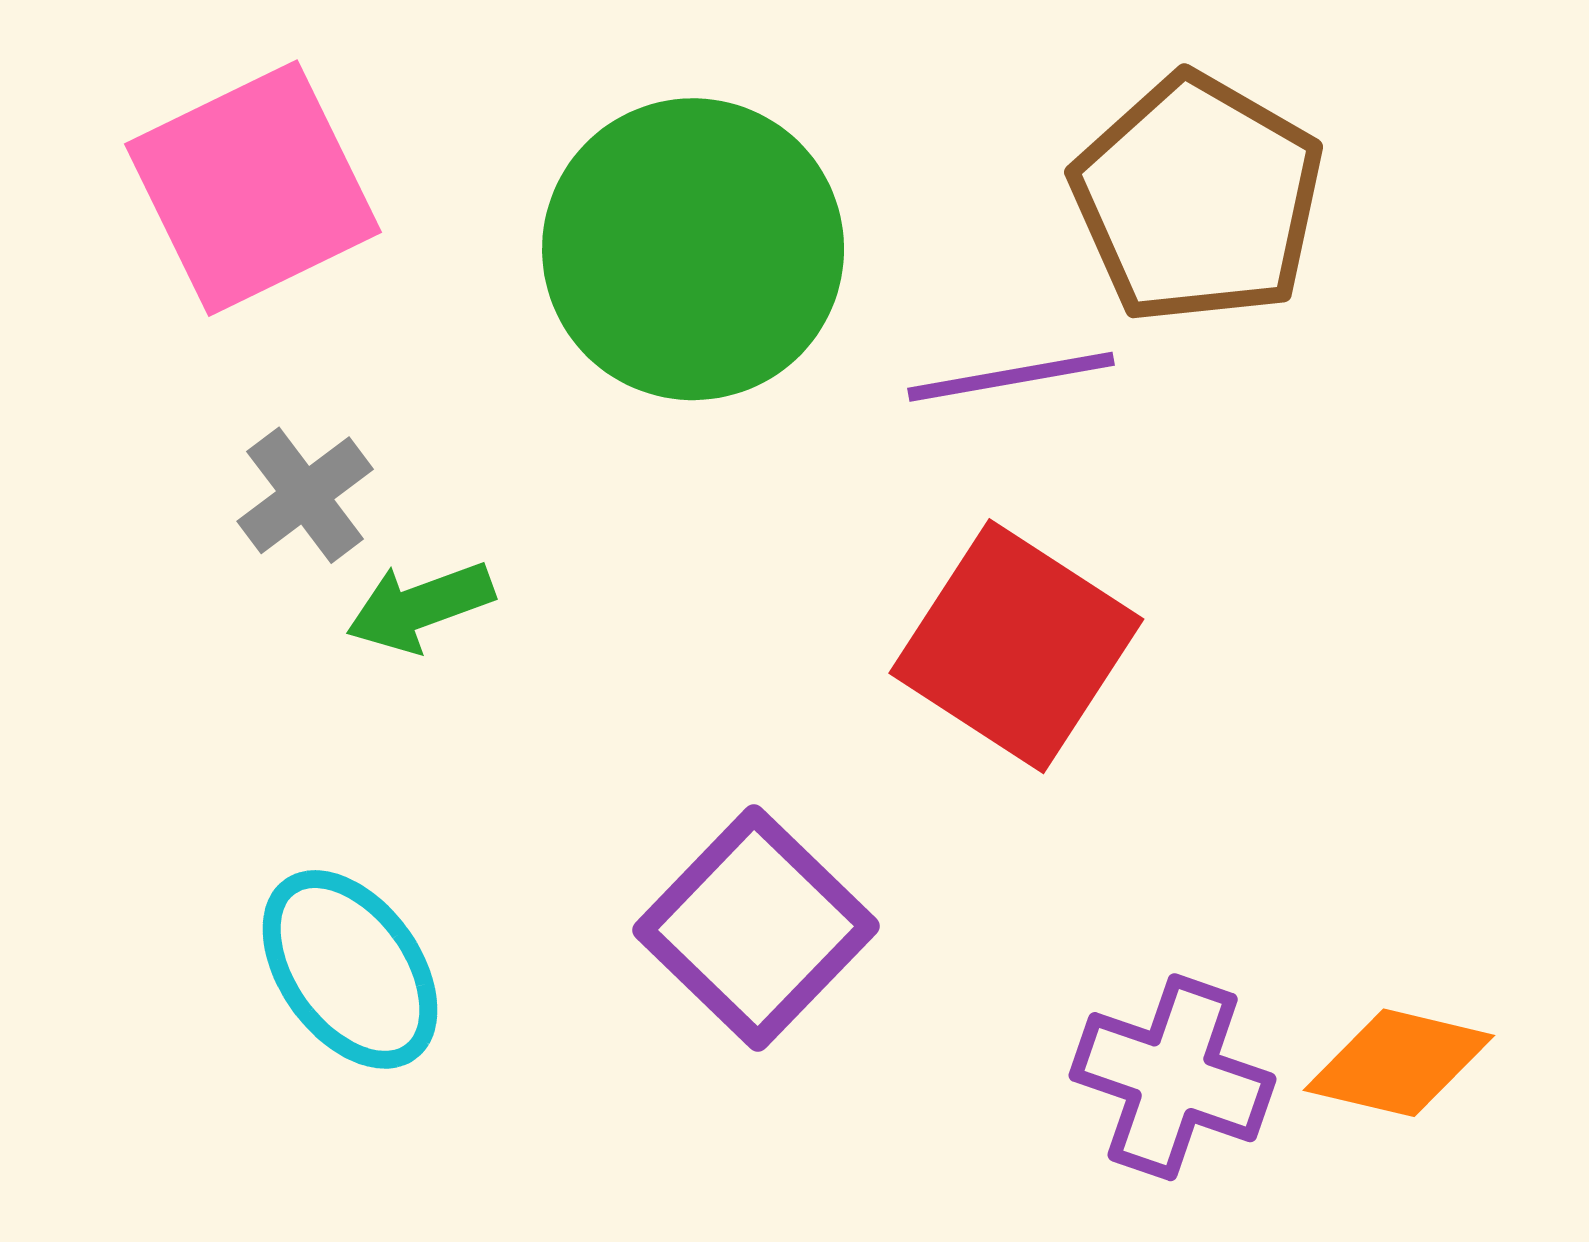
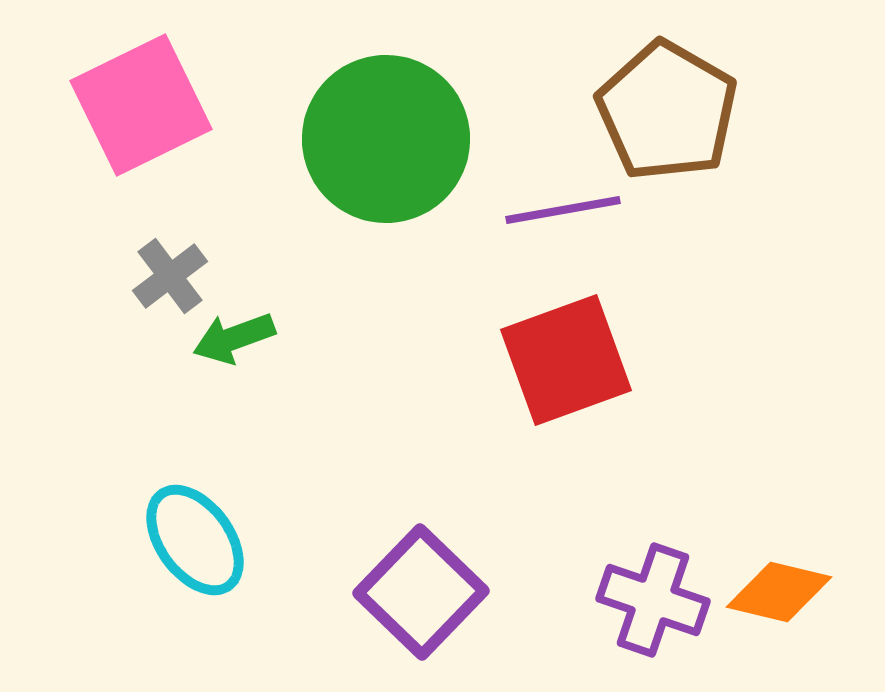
red square: (1016, 646) -> (566, 360), turned 37
purple square: (756, 928) -> (421, 592), moved

